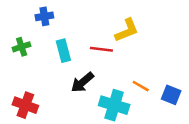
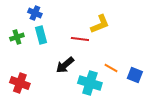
blue cross: (44, 16) -> (35, 13), turned 32
cyan rectangle: (63, 51) -> (41, 35), moved

